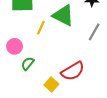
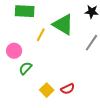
red semicircle: (73, 71) -> (68, 89), moved, size x0.6

